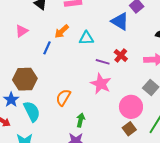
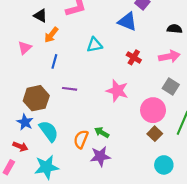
orange arrow: (62, 31) -> (51, 35), moved
purple line: (103, 62) -> (70, 89), moved
orange semicircle: (63, 97) -> (81, 139), moved
green arrow: (81, 120) -> (102, 132), turned -64

